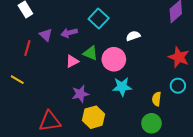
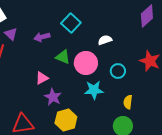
purple triangle: (46, 35) -> (11, 34), moved
pink triangle: (72, 61) -> (42, 78), moved
cyan circle: (178, 86) -> (118, 71), moved
purple star: (80, 94) -> (53, 97), turned -30

